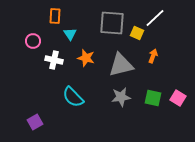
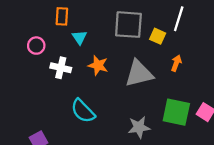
white line: (155, 18) -> (179, 19), turned -30
gray star: (121, 97) -> (139, 127), moved
green square: (153, 98) -> (176, 112), size x1.4

